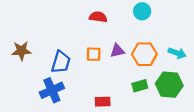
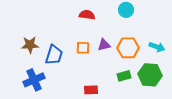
brown star: (21, 51) -> (30, 45), moved
blue cross: (52, 90) -> (34, 80), moved

